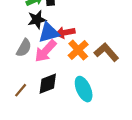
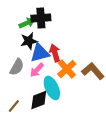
red arrow: (65, 33) -> (55, 53), turned 84
pink arrow: (46, 51) -> (37, 70), size x0.7
cyan ellipse: (84, 89) -> (52, 88), moved

